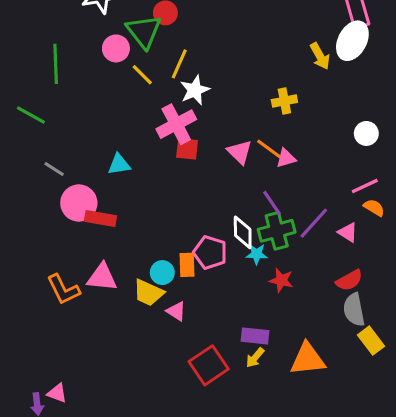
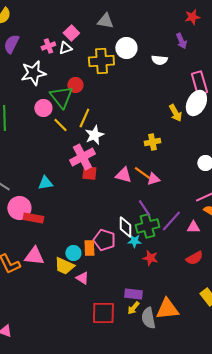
pink triangle: (240, 152) -> (123, 175), turned -30
pink triangle: (348, 232) -> (193, 227), turned -32
gray semicircle: (354, 310) -> (148, 318), moved
red square: (209, 365) -> (103, 313), turned 35

